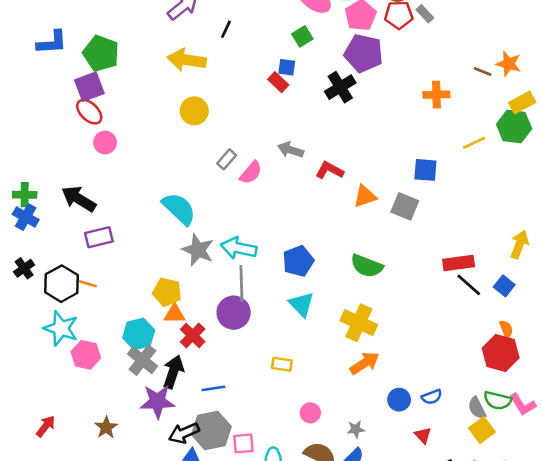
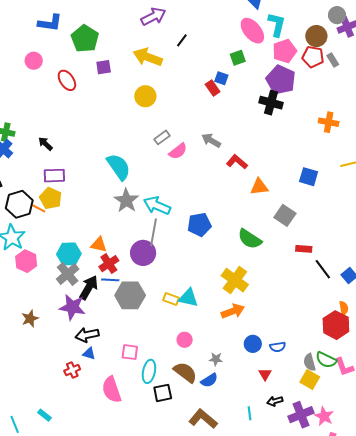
purple square: (89, 87) -> (104, 67), moved, size x0.7
black cross: (340, 87) -> (271, 103), moved, turned 35
pink circle: (105, 142) -> (34, 61), moved
black arrow: (79, 199) -> (45, 144), size x0.6
gray square: (405, 206) -> (285, 215), moved
red rectangle: (459, 263) -> (304, 249), moved, size x0.7
yellow pentagon: (167, 292) -> (51, 198), moved
cyan triangle: (301, 304) -> (188, 298), moved, turned -45
blue line: (213, 388) -> (110, 280), moved
gray hexagon: (211, 430) -> (130, 295), moved
yellow square: (482, 430) -> (310, 380), turned -36

